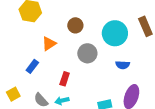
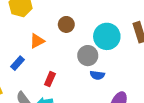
gray circle: (87, 53) -> (88, 56), moved
blue semicircle: (123, 65) -> (97, 75), moved

